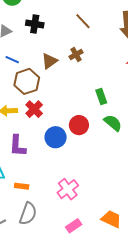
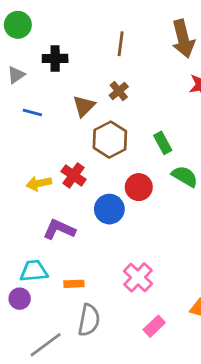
brown line: (83, 21) -> (121, 44), turned 60
brown hexagon: (27, 81) -> (110, 140), moved
purple L-shape: (17, 146) -> (59, 229), turned 120

